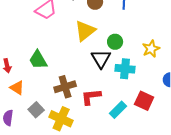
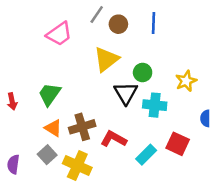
green trapezoid: (38, 60) -> (50, 94), turned 65
orange triangle: (17, 88) -> (53, 128), moved
red L-shape: (91, 97) -> (114, 139), turned 35

